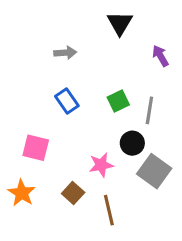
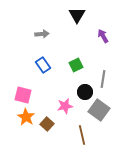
gray line: (149, 110) -> (103, 79), moved
orange star: (22, 193) -> (26, 117), moved
brown line: (109, 210) -> (82, 135), moved

